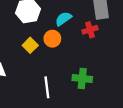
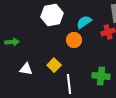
yellow square: (30, 45) -> (54, 65), moved

